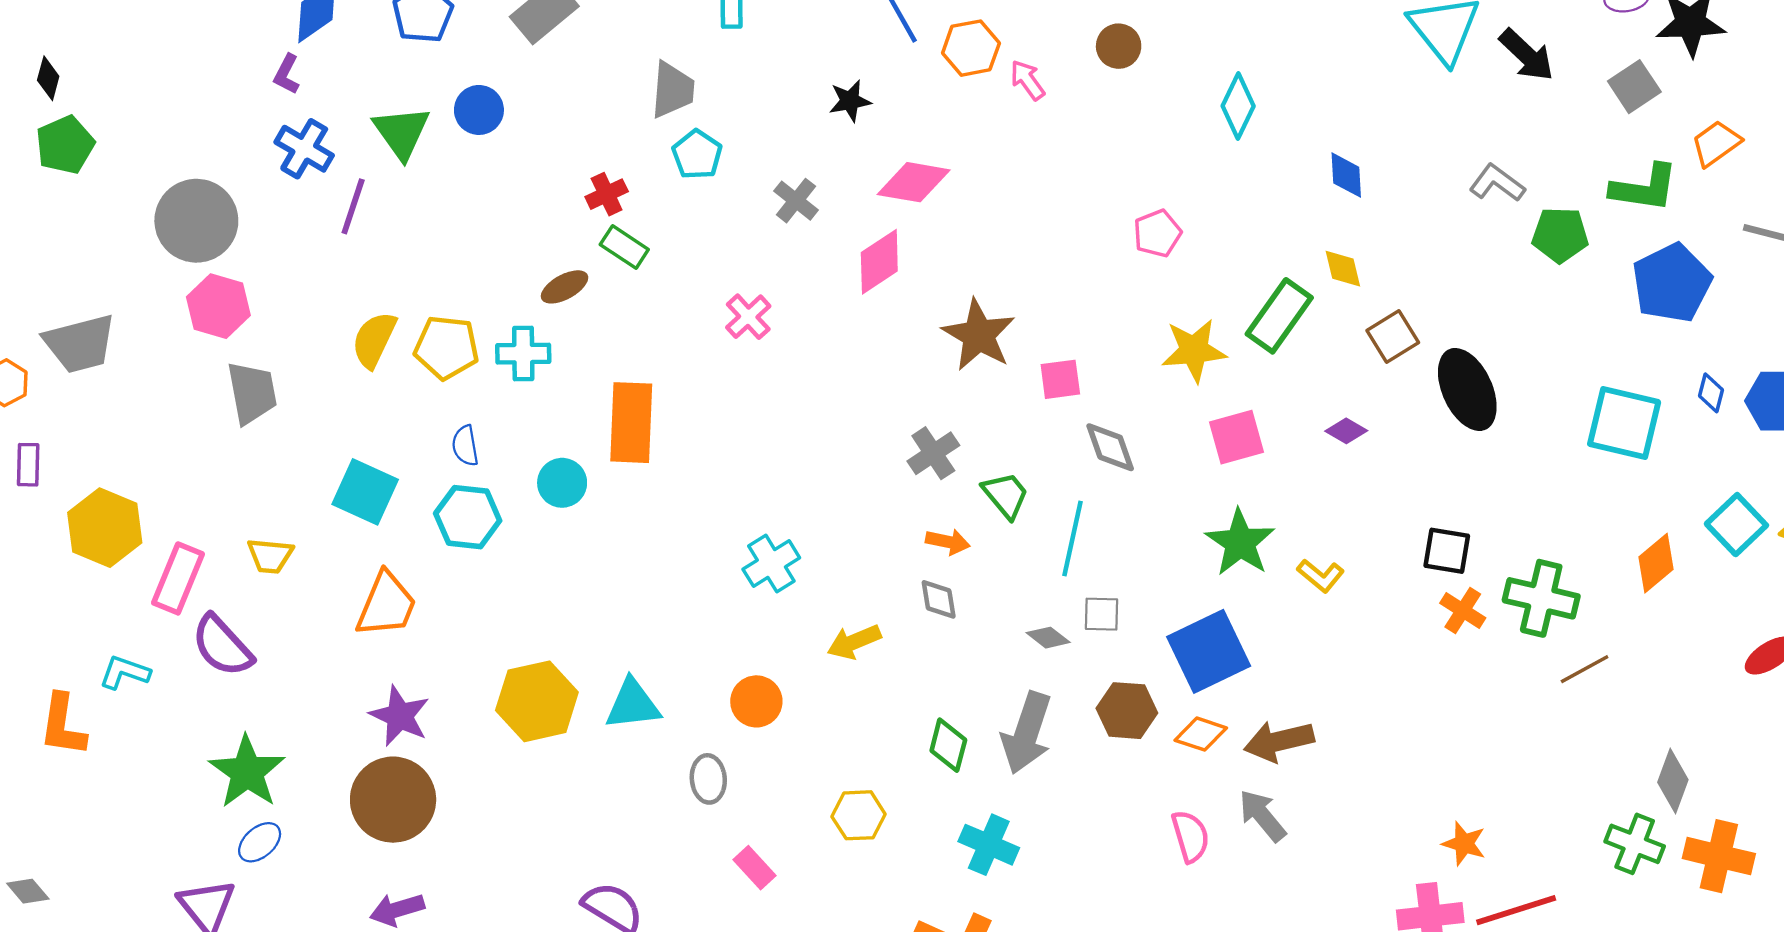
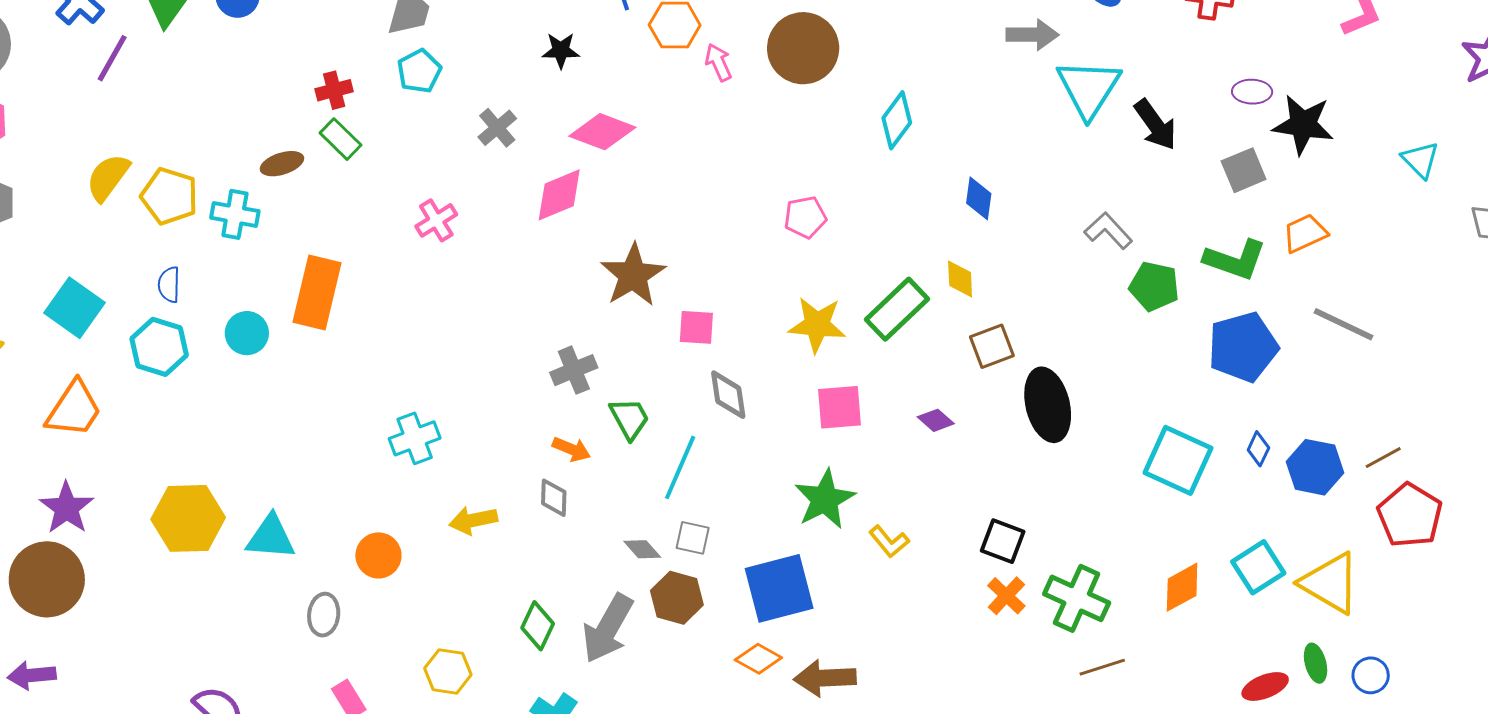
brown circle: (1119, 46) -> (803, 48), size x1.8
brown hexagon: (1127, 711) -> (677, 598), moved

